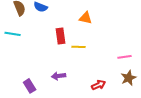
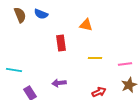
cyan line: (13, 34) -> (14, 70), moved
yellow line: (79, 47) -> (95, 58), moved

